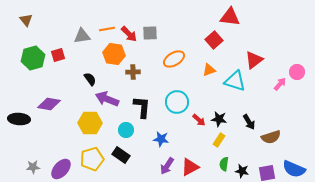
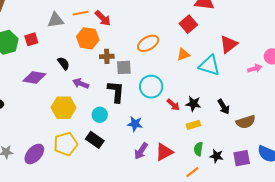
gray square: (150, 33) -> (124, 67), moved
pink arrow: (280, 84) -> (255, 68), turned 32
purple arrow: (107, 99) -> (81, 84), size x0.7
purple diamond: (49, 104) -> (34, 78), moved
yellow rectangle: (219, 140) -> (193, 125), turned 40

